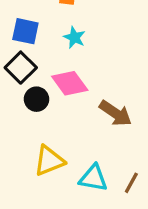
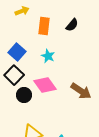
blue square: (25, 31) -> (17, 52), turned 30
brown arrow: (115, 113) -> (81, 91), moved

